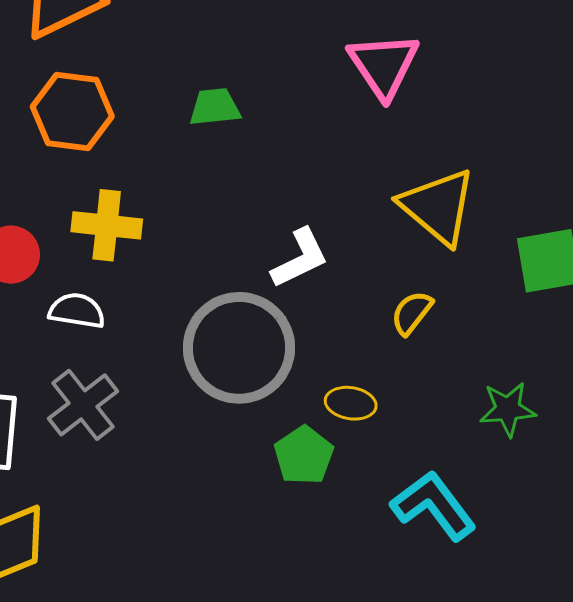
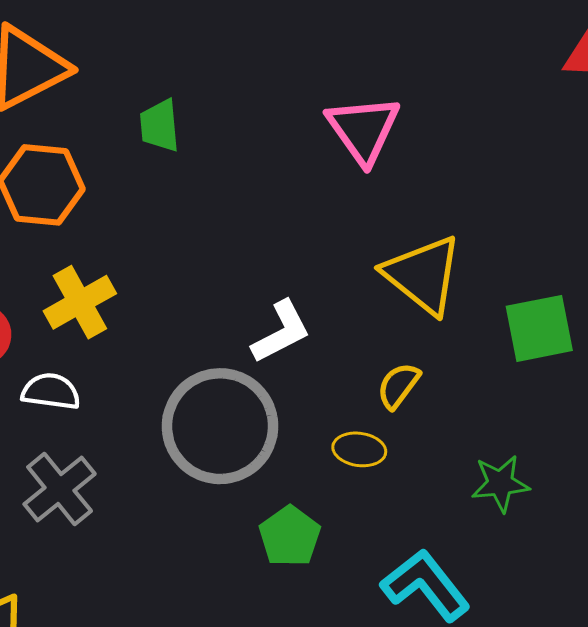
green trapezoid: (215, 107) -> (160, 126), moved, turned -88
yellow cross: (107, 225) -> (80, 302), turned -34
yellow ellipse: (351, 403) -> (359, 449), moved

